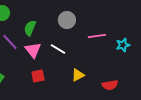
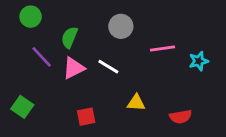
pink triangle: (33, 50) -> (74, 68), turned 42
yellow triangle: (78, 75) -> (136, 103), turned 32
red square: (38, 76) -> (86, 117), moved

